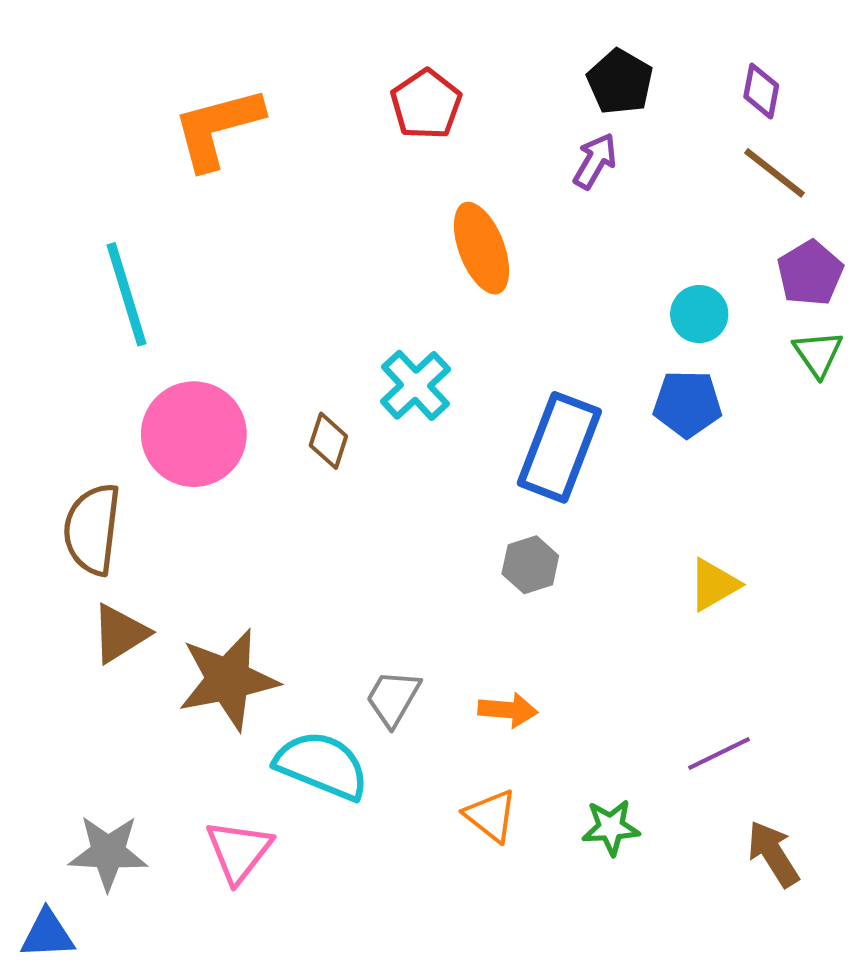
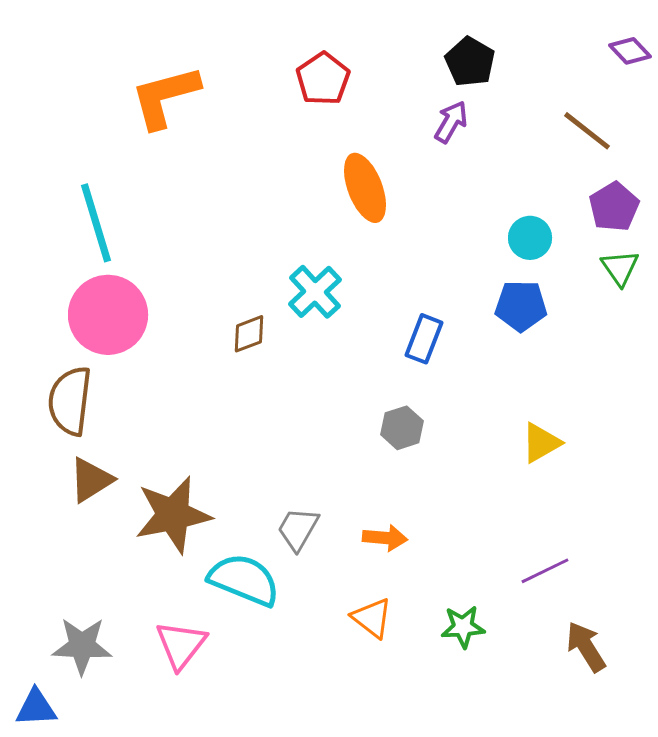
purple diamond: (761, 91) -> (630, 51), moved, turned -54
pink circle: (194, 434) -> (108, 315), moved
brown diamond: (328, 441) -> (249, 334), turned 51
blue rectangle: (559, 447) -> (424, 339), size x0.6

